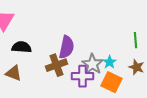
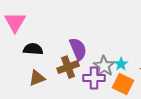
purple semicircle: (66, 47) -> (78, 49), turned -35
brown triangle: (13, 73) -> (37, 78), moved, turned -42

